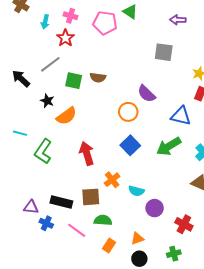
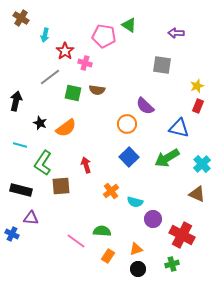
pink cross: (71, 16) -> (85, 63), moved
black arrow: (21, 79) -> (16, 101), moved, turned 60
black star: (47, 101) -> (40, 123), moved
red arrow: (87, 153) -> (86, 165), size x0.7
brown square: (91, 197) -> (61, 186), moved
black rectangle: (61, 202) -> (21, 190), moved
blue cross: (46, 223) -> (12, 234), moved
red cross: (184, 224) -> (182, 235), size x1.4

